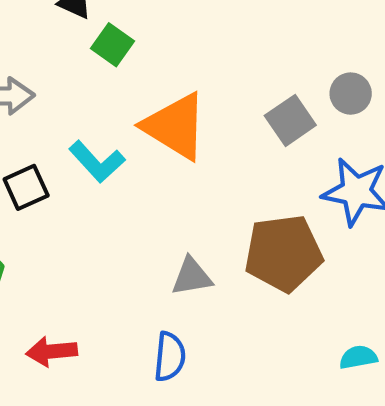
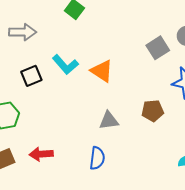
orange triangle: (175, 126) -> (102, 71), moved, size x0.7
brown pentagon: (283, 253) -> (153, 111), size x0.6

